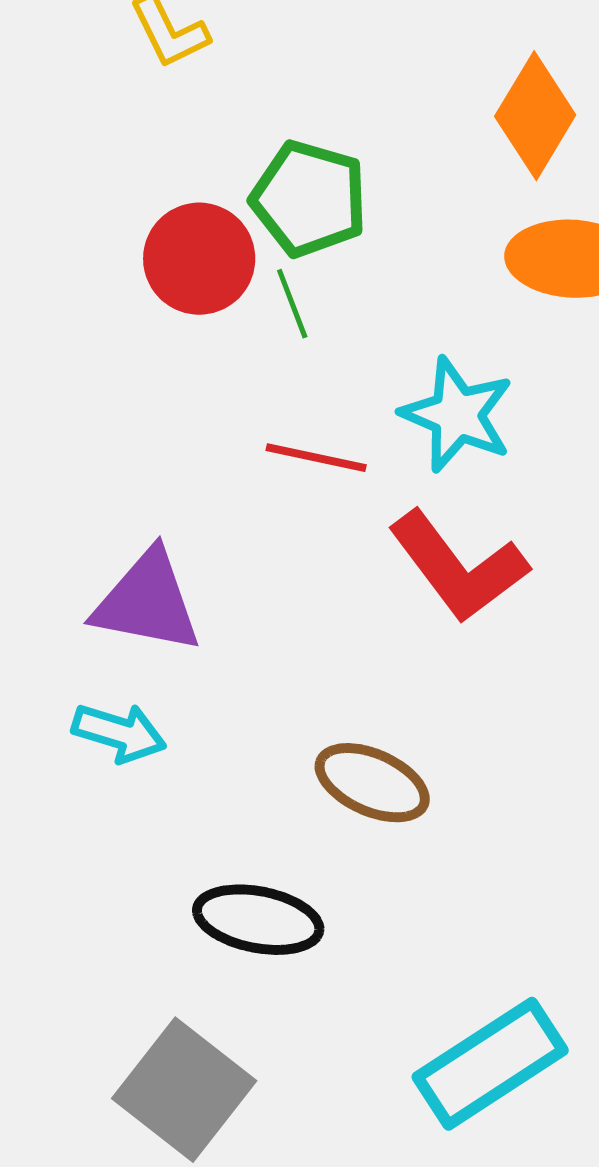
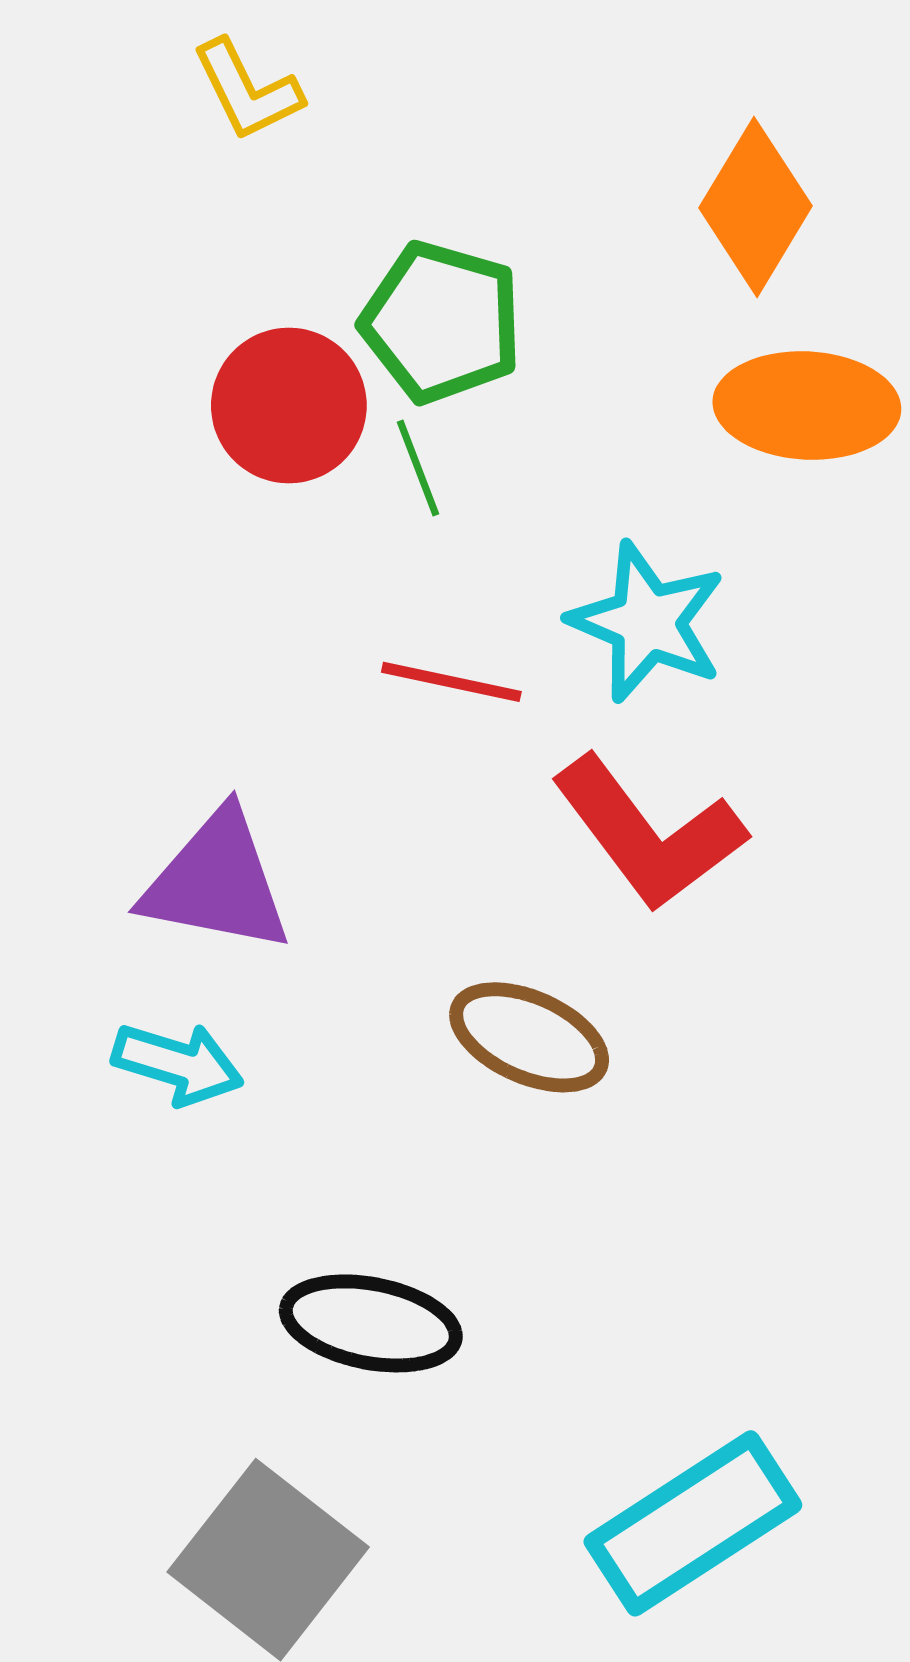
brown ellipse: (372, 783) -> (529, 1037), moved

